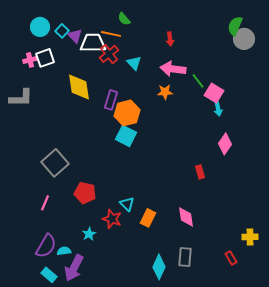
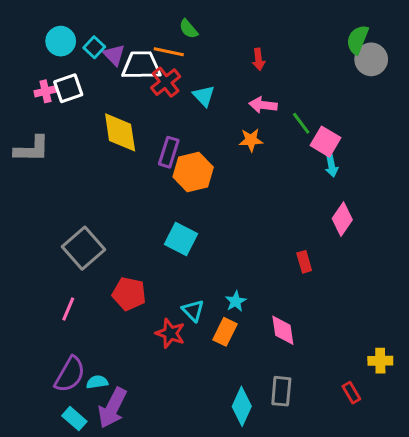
pink arrow: (173, 69) -> (263, 105), size x0.7
cyan square: (126, 136) -> (181, 239), moved
cyan star: (89, 234) -> (236, 301), moved

